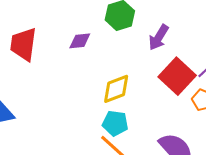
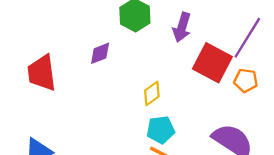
yellow diamond: (116, 89) -> (152, 93), size x0.7

